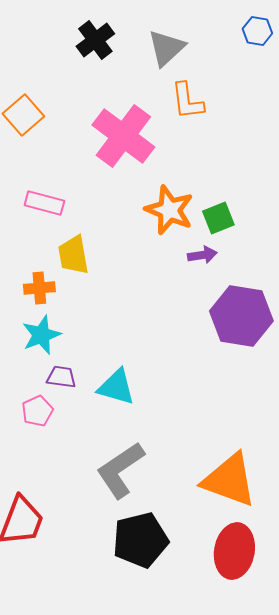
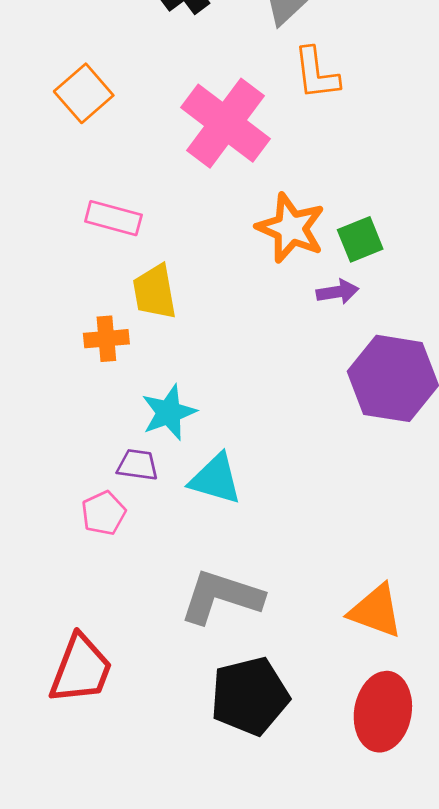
cyan star: (41, 335) -> (169, 412), moved
gray L-shape: (120, 470) -> (221, 597), turned 52
orange triangle: (229, 480) -> (376, 611), size x0.7

